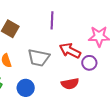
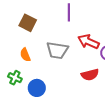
blue circle: (26, 88) -> (37, 88), moved

